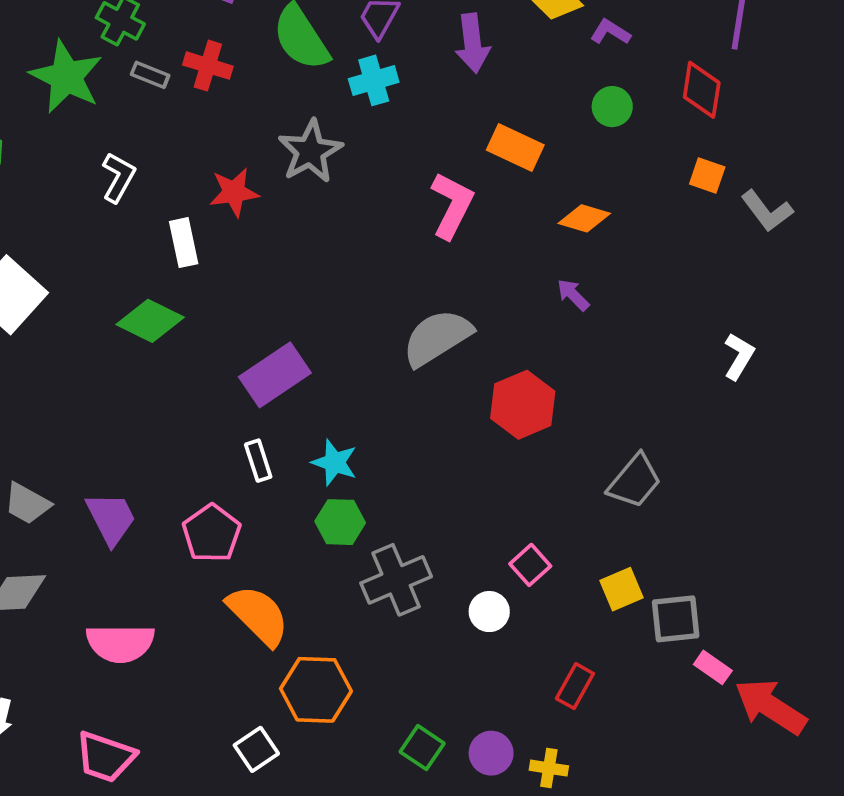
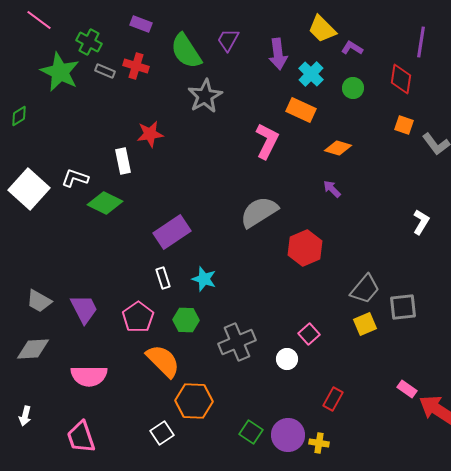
cyan cross: (374, 80) -> (311, 74), moved, turned -30
gray star: (310, 151) -> (205, 96), moved
white L-shape: (118, 177) -> (75, 178), moved, turned -100
green hexagon: (340, 522) -> (186, 320), moved
yellow square: (622, 589) -> (365, 324), moved
gray square: (676, 619) -> (403, 307), moved
purple circle: (491, 753) -> (288, 435), size x1.4
pink trapezoid: (105, 757) -> (81, 437), turned 52

